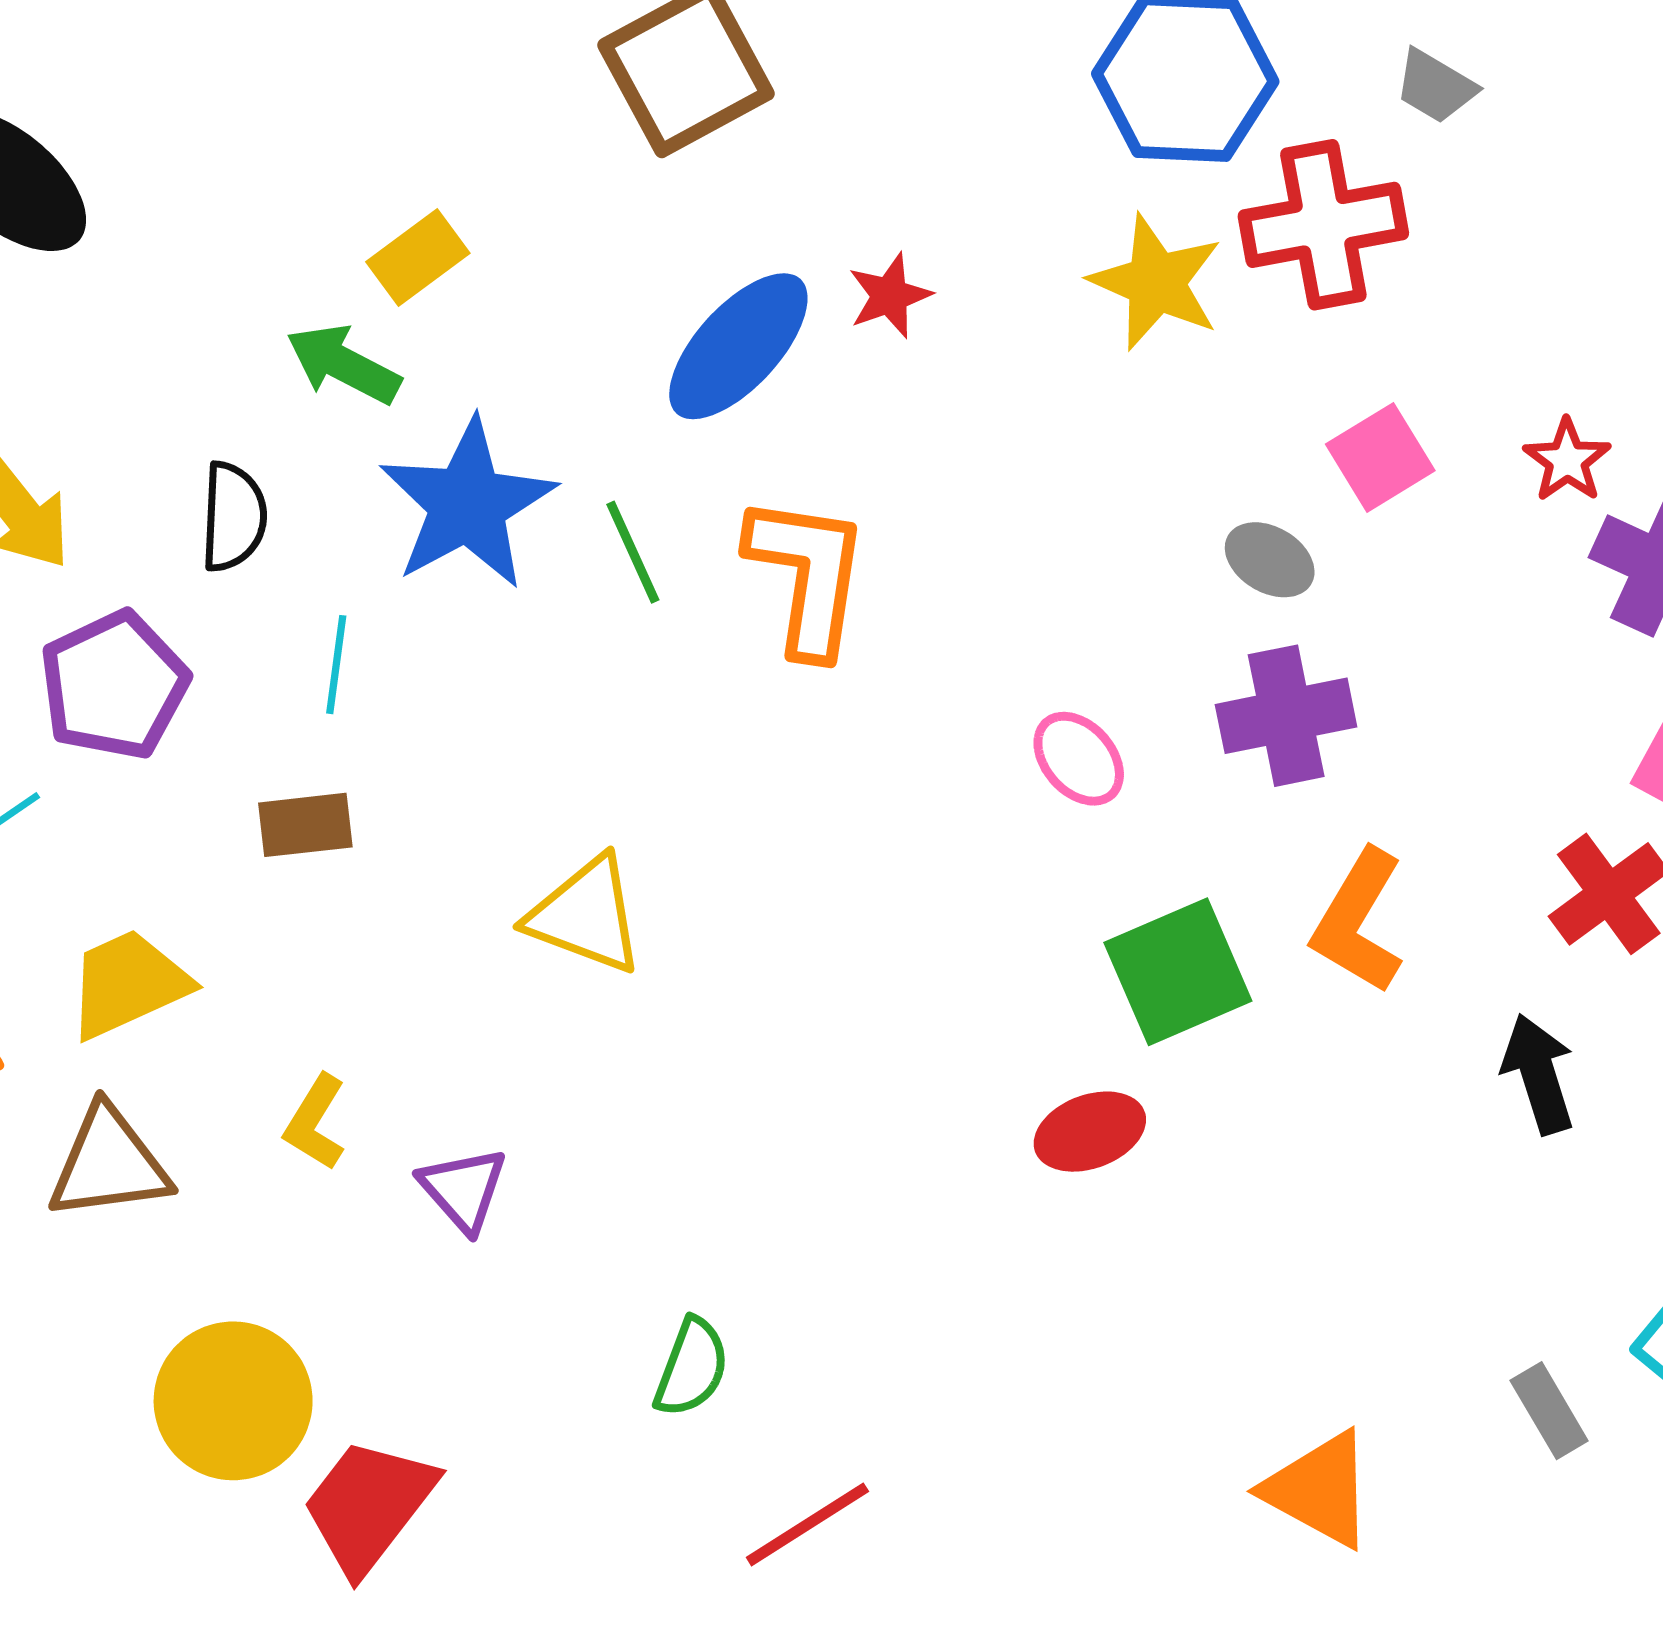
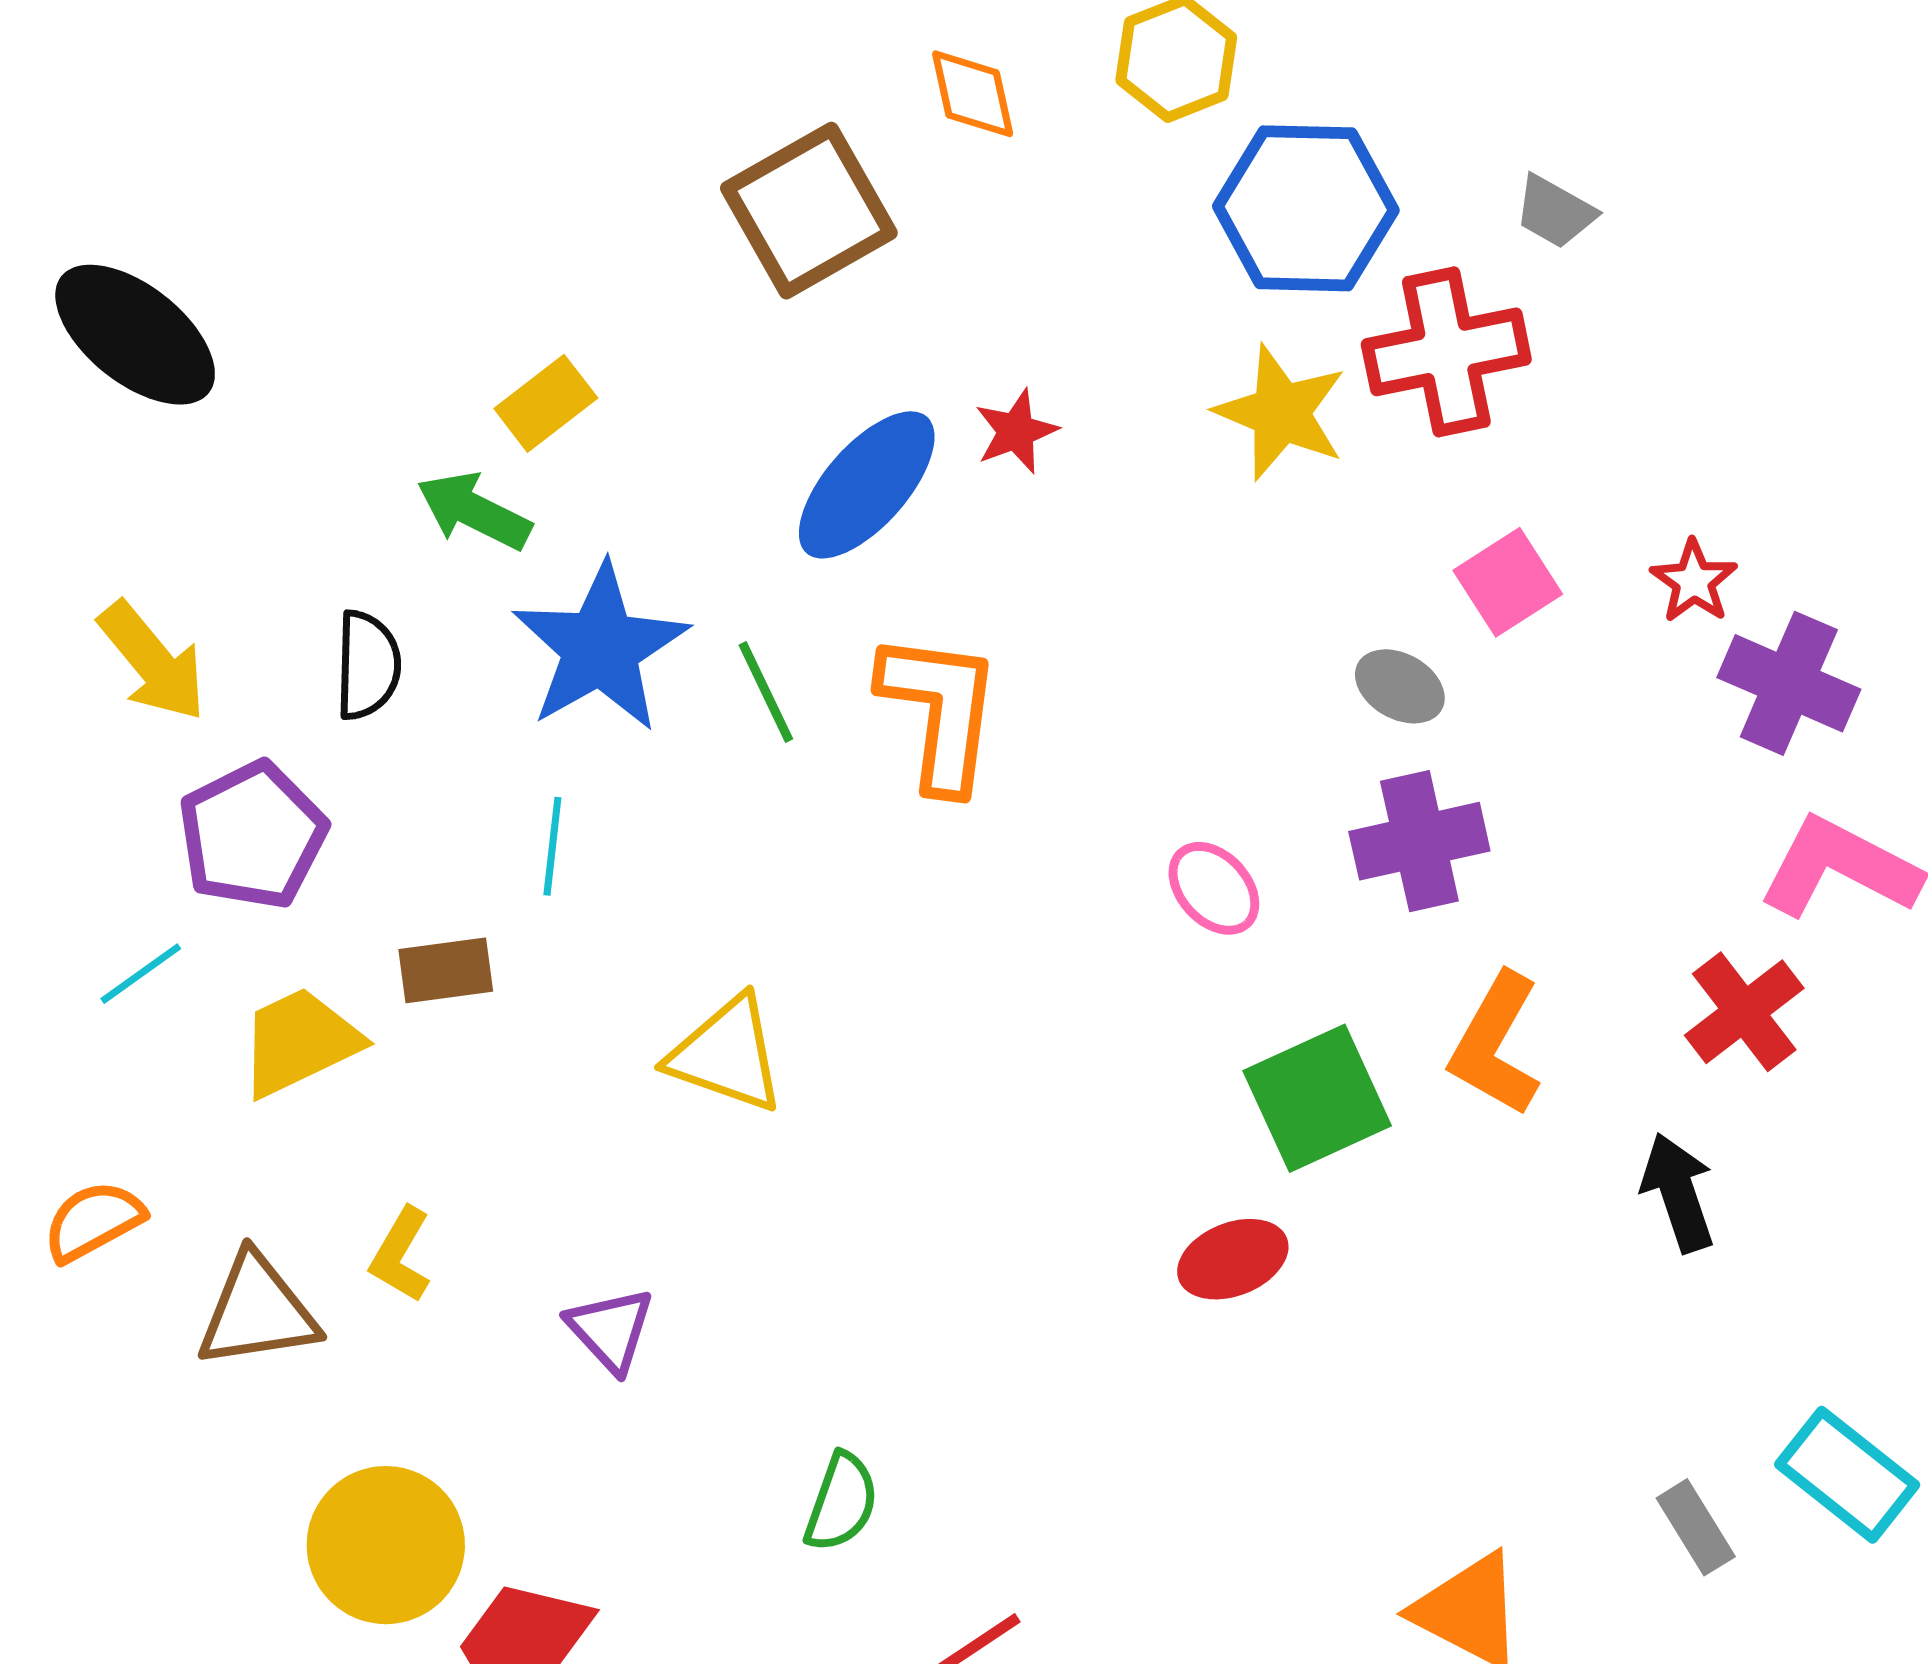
cyan line: (336, 665) -> (552, 846), moved
yellow trapezoid: (128, 984) -> (300, 1042), moved
yellow L-shape: (315, 1122) -> (401, 1255), moved

